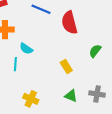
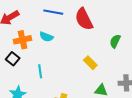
cyan semicircle: (26, 49) -> (46, 37), moved

